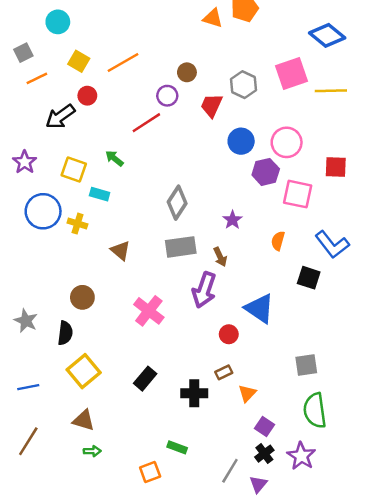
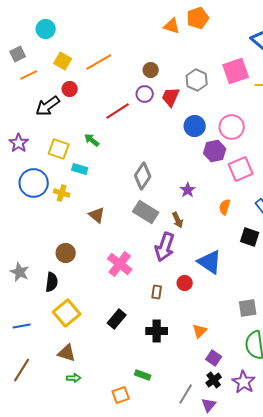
purple circle: (167, 96) -> (145, 94), moved
pink square: (298, 194) -> (241, 169), turned -35
gray rectangle: (181, 247) -> (146, 212), turned 40
brown rectangle: (224, 372) -> (157, 292), moved, turned -56

